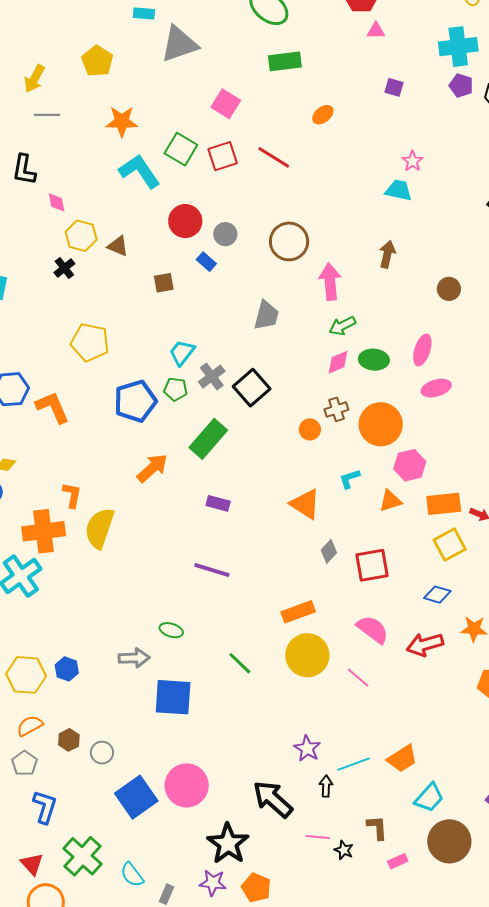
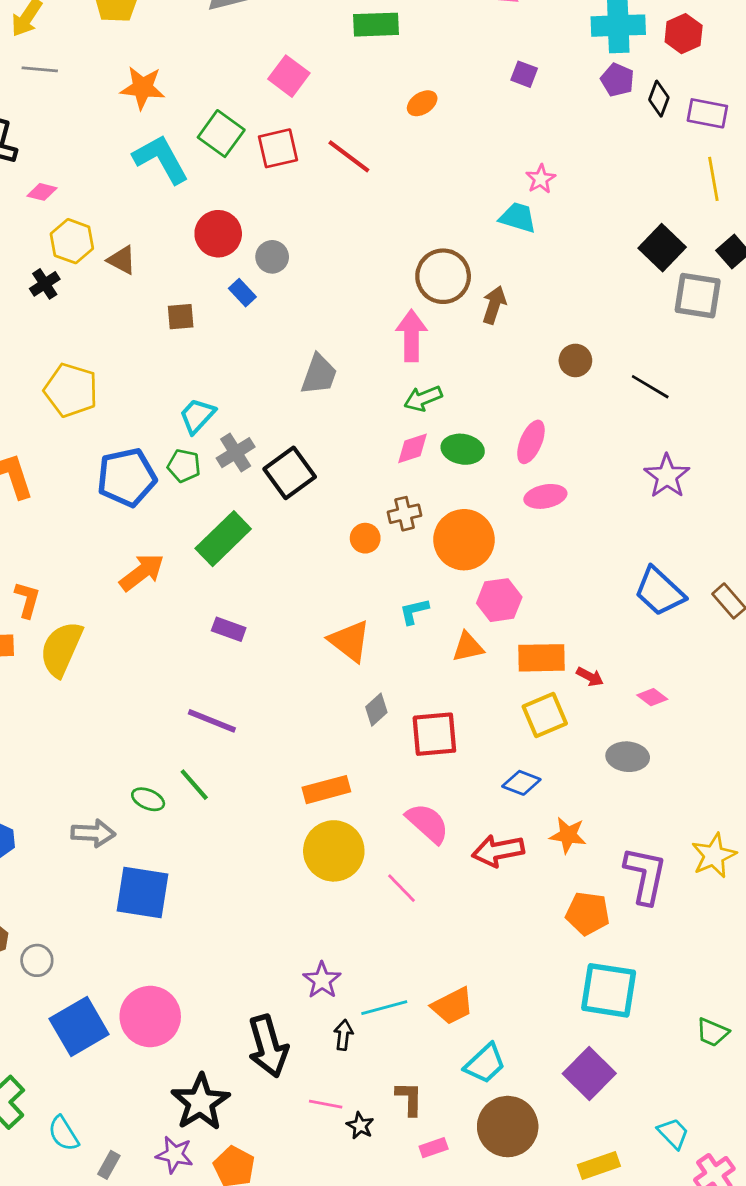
pink diamond: (57, 202) -> (42, 192), turned -70
brown circle: (289, 241) -> (443, 276), moved
green line: (240, 663) -> (194, 785), moved
black arrow: (273, 799) -> (268, 1046), turned -153

